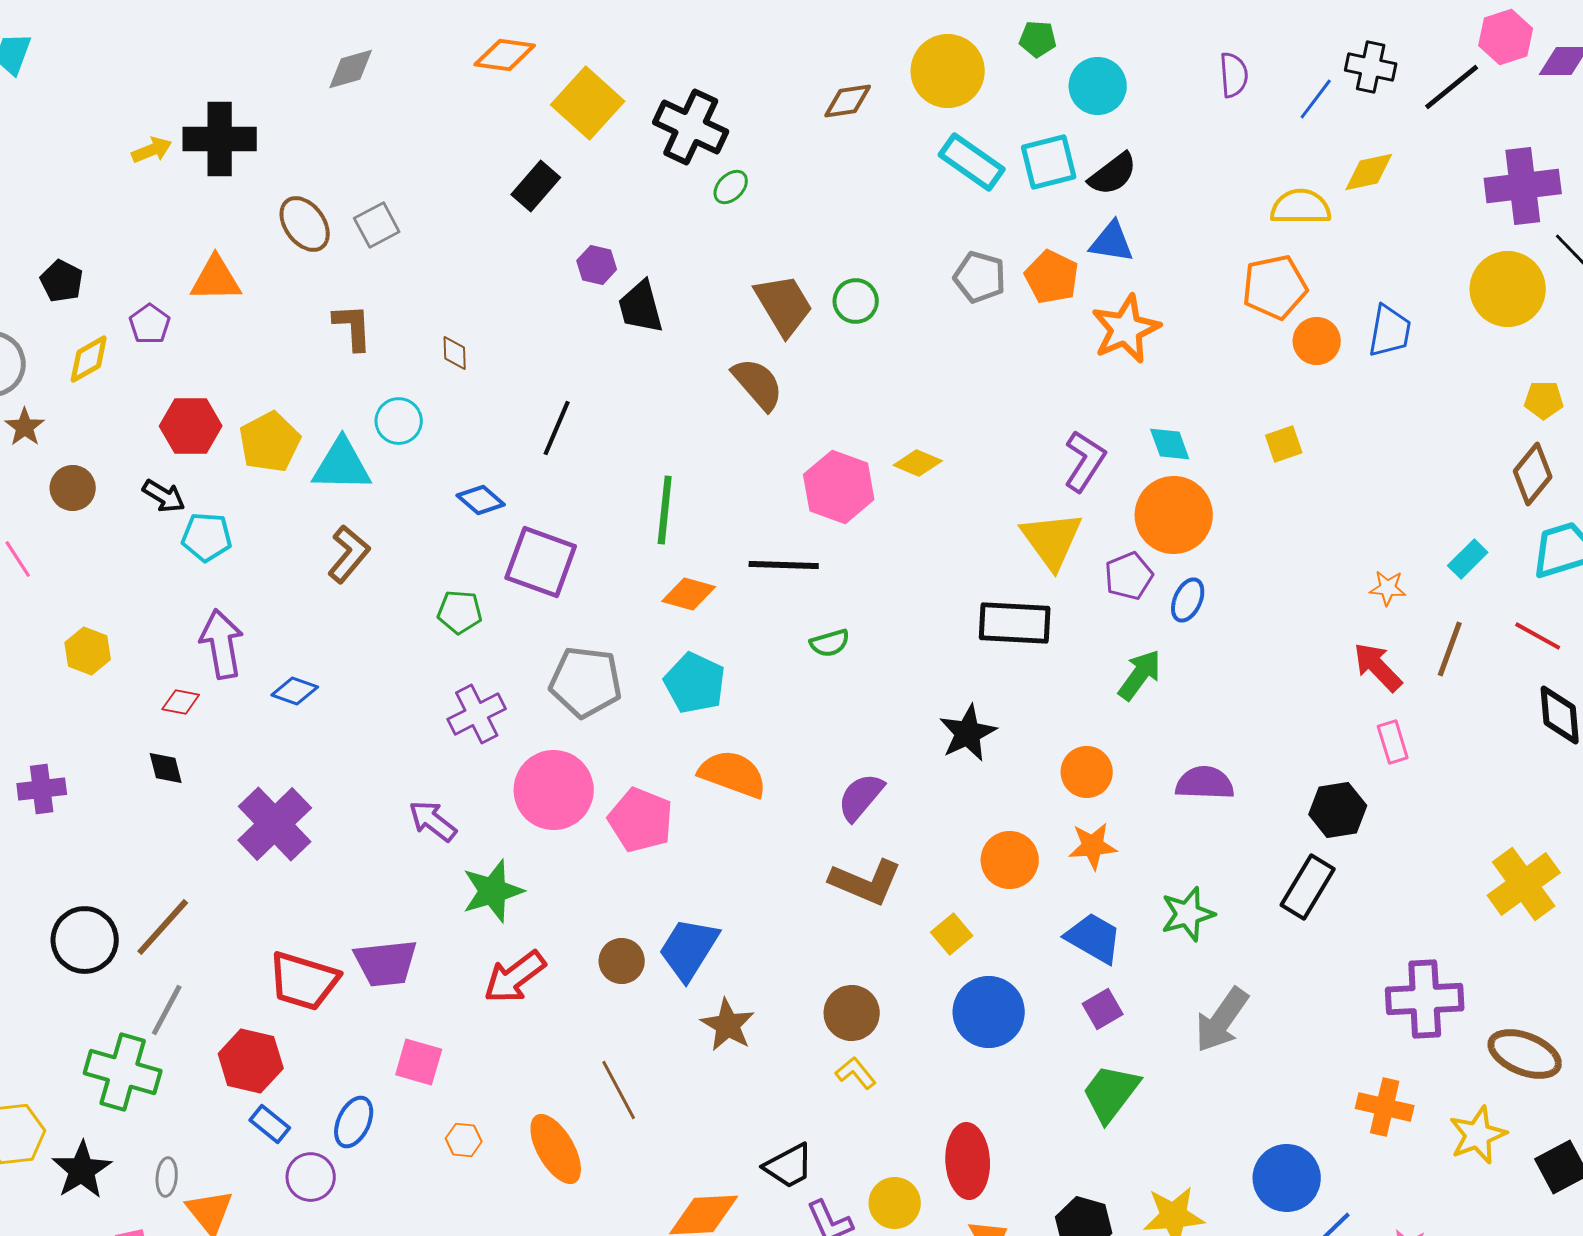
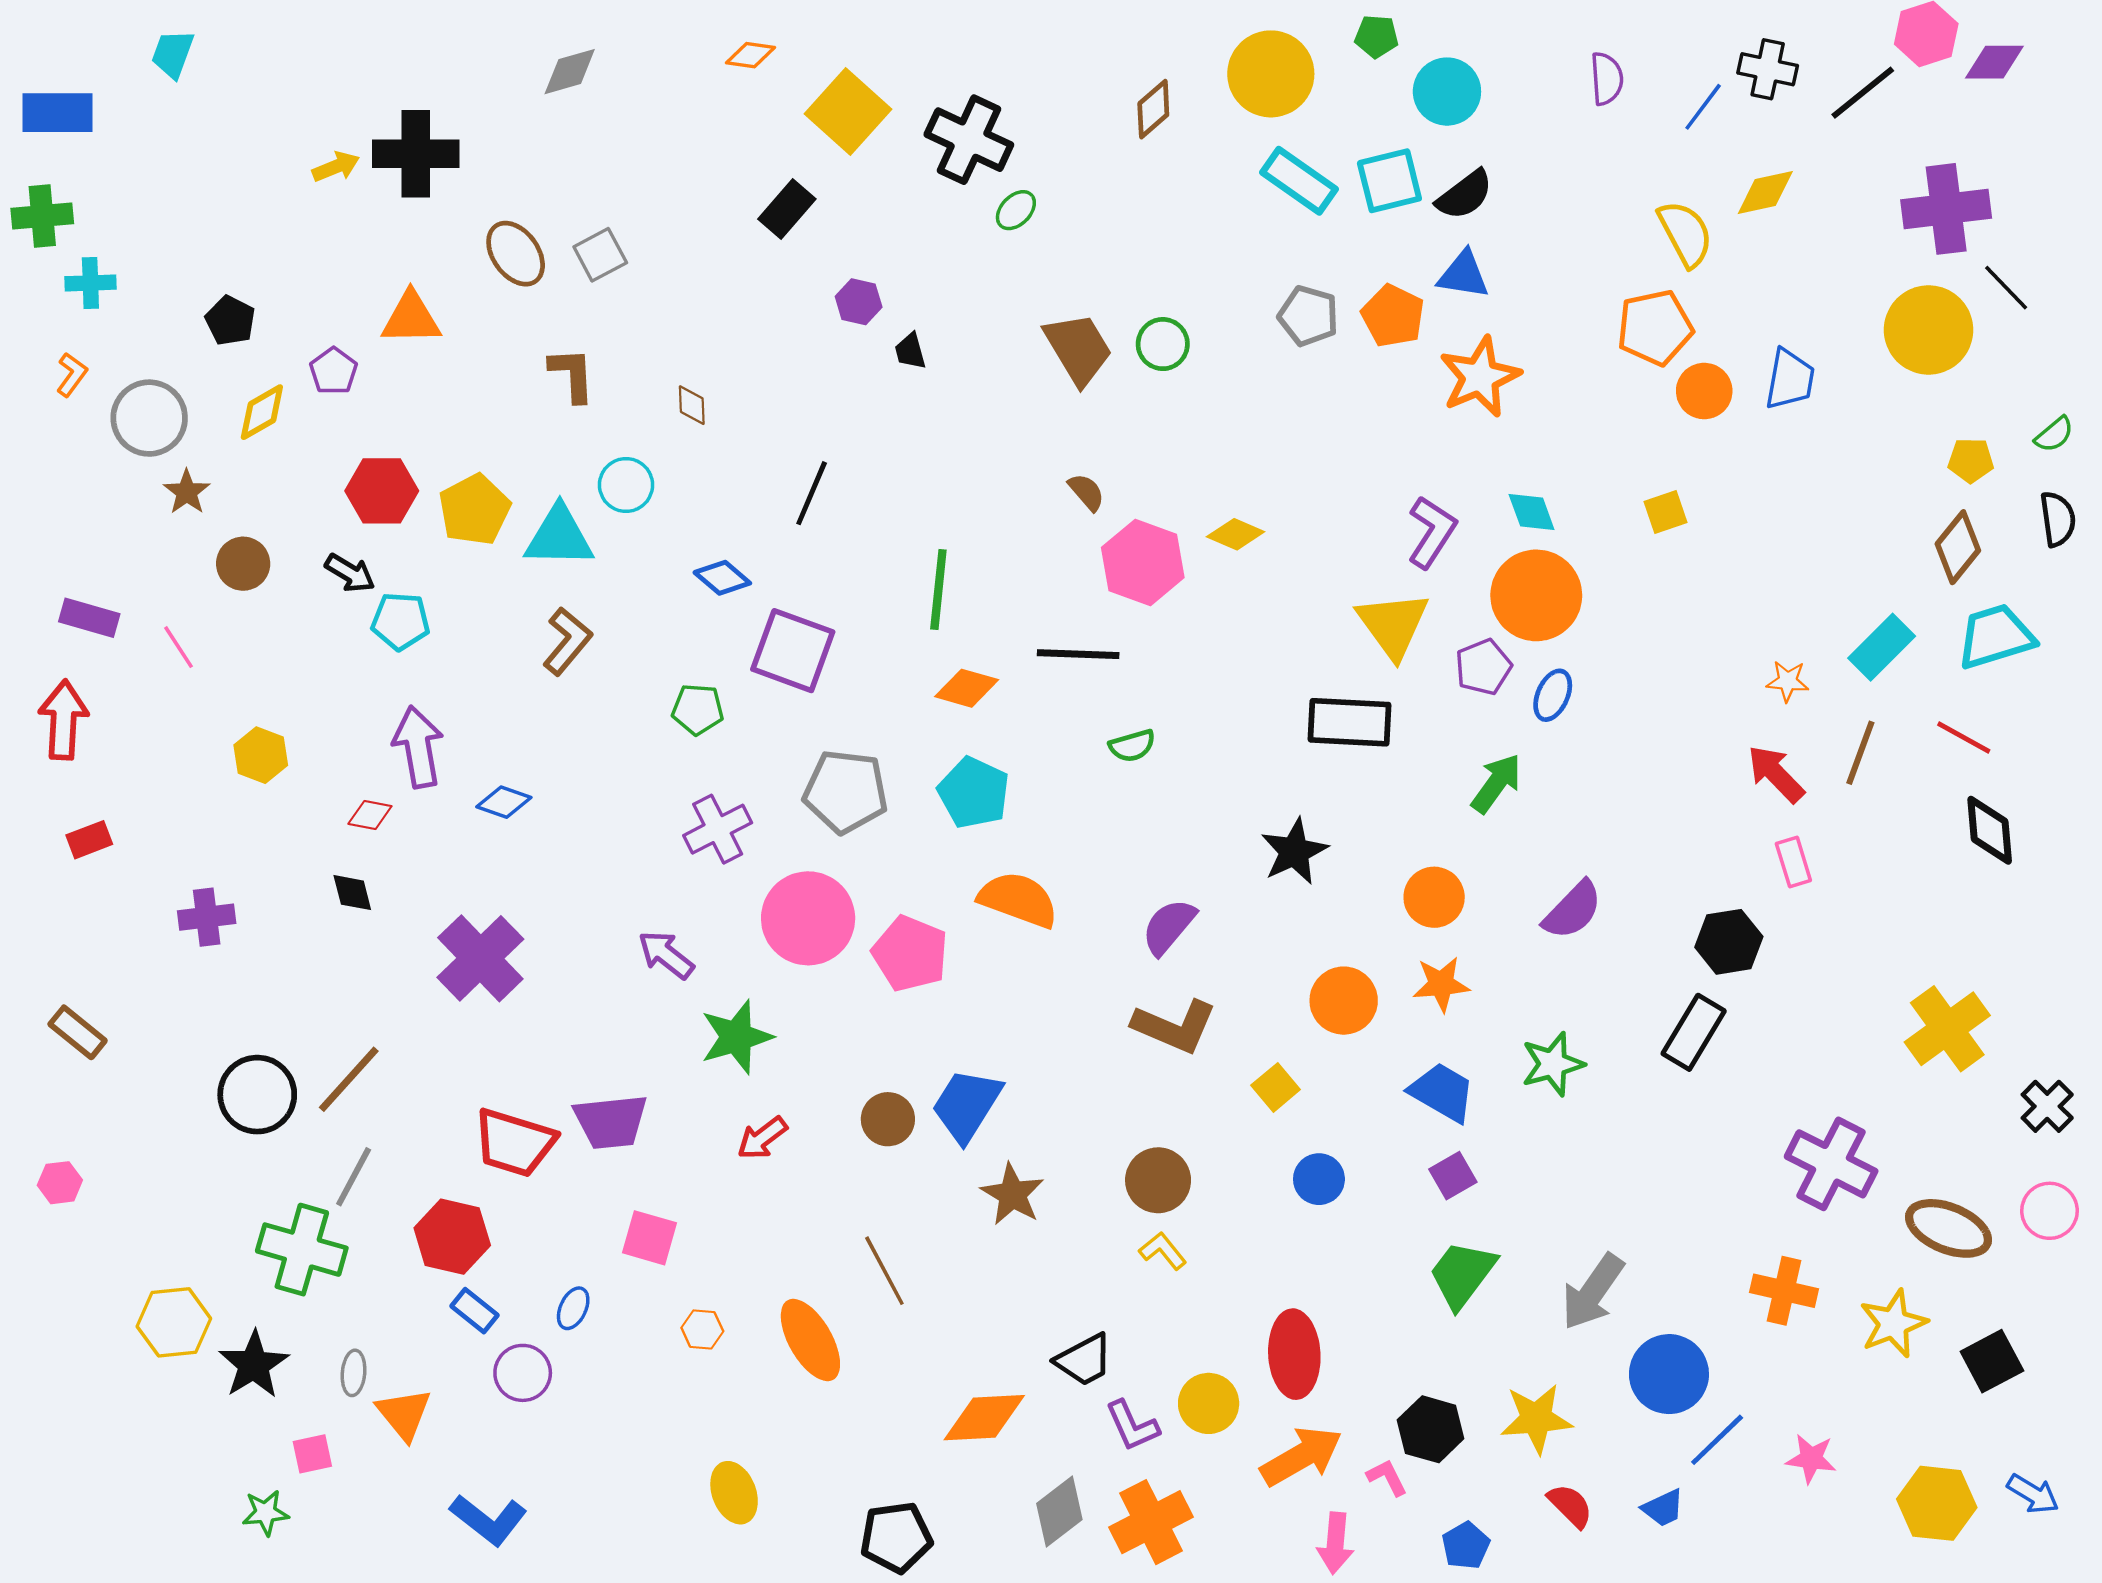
orange diamond: (505, 55) -> (751, 55), size x0.7
brown diamond: (848, 101) -> (1153, 109), turned -33
yellow semicircle: (1301, 207) -> (1685, 234), turned 62
black trapezoid: (641, 307) -> (910, 351), size x0.6
brown semicircle: (758, 384) -> (1086, 492), moved, size x0.6
cyan rectangle: (1468, 559) -> (1882, 647), size x1.4
purple semicircle: (1205, 783) -> (1573, 910), turned 132
red arrow: (515, 977) -> (762, 1138), size x0.7
purple cross: (1425, 999) -> (1831, 1164), turned 30
blue circle: (989, 1012) -> (1319, 1179), size x0.6
gray arrow: (1222, 1020) -> (1593, 1292), moved
blue ellipse: (354, 1122) -> (573, 1308), size x0.7

